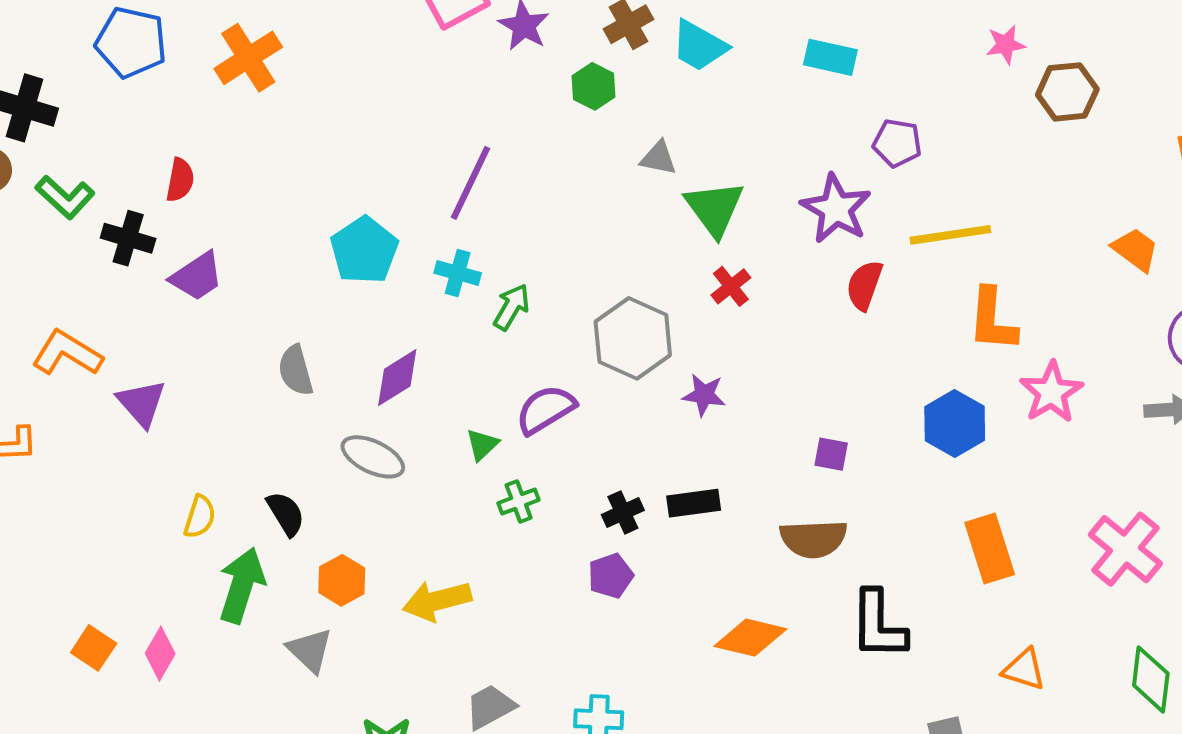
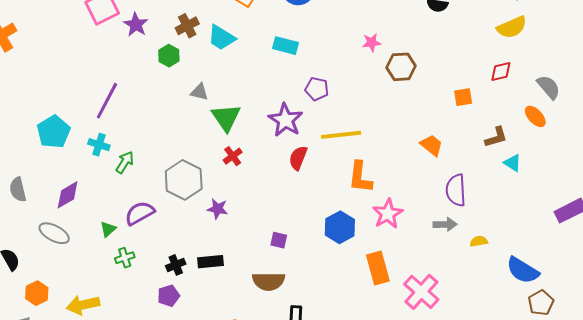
orange rectangle: (990, 548) -> (378, 268), moved

